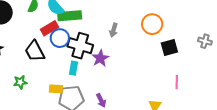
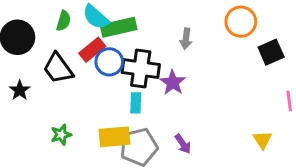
black trapezoid: (35, 51) -> (58, 68), moved
yellow rectangle: (56, 89) -> (114, 137), size x1.5

